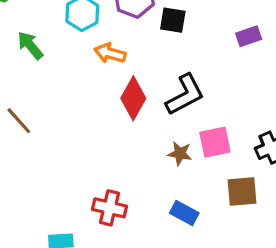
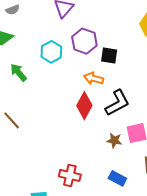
orange arrow: (110, 53) -> (94, 78), moved

